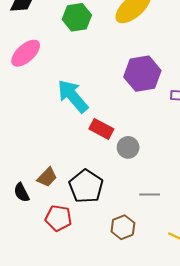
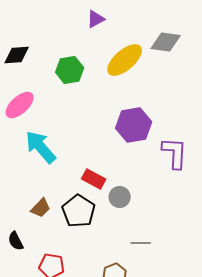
cyan arrow: (73, 96) -> (41, 147), moved
brown trapezoid: (47, 177) -> (41, 208), moved
black pentagon: (86, 186) -> (79, 211), moved

